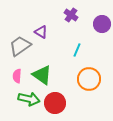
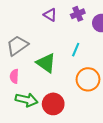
purple cross: (71, 15) -> (78, 14), moved, turned 32
purple triangle: (41, 32) -> (50, 15), moved
green triangle: (42, 75) -> (46, 63), moved

